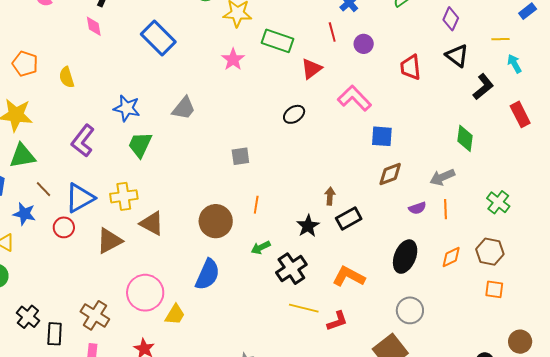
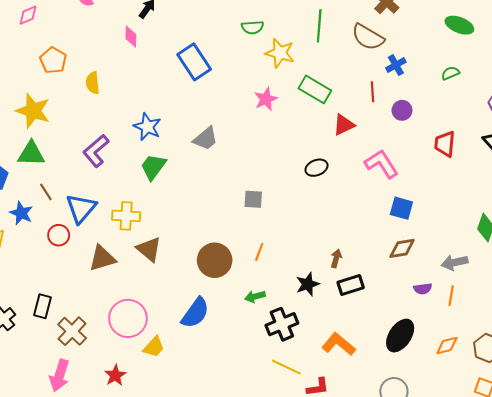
blue triangle: (80, 198) -> (81, 208), turned -32
black rectangle: (55, 334) -> (43, 306), moved

